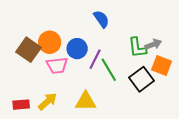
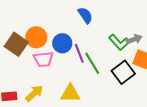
green L-shape: (137, 48) -> (119, 42), turned -35
purple line: (95, 59) -> (79, 53), turned -48

